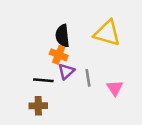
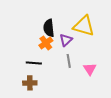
orange cross: (59, 55) -> (46, 43), turned 32
purple triangle: (66, 71) -> (66, 40), moved

